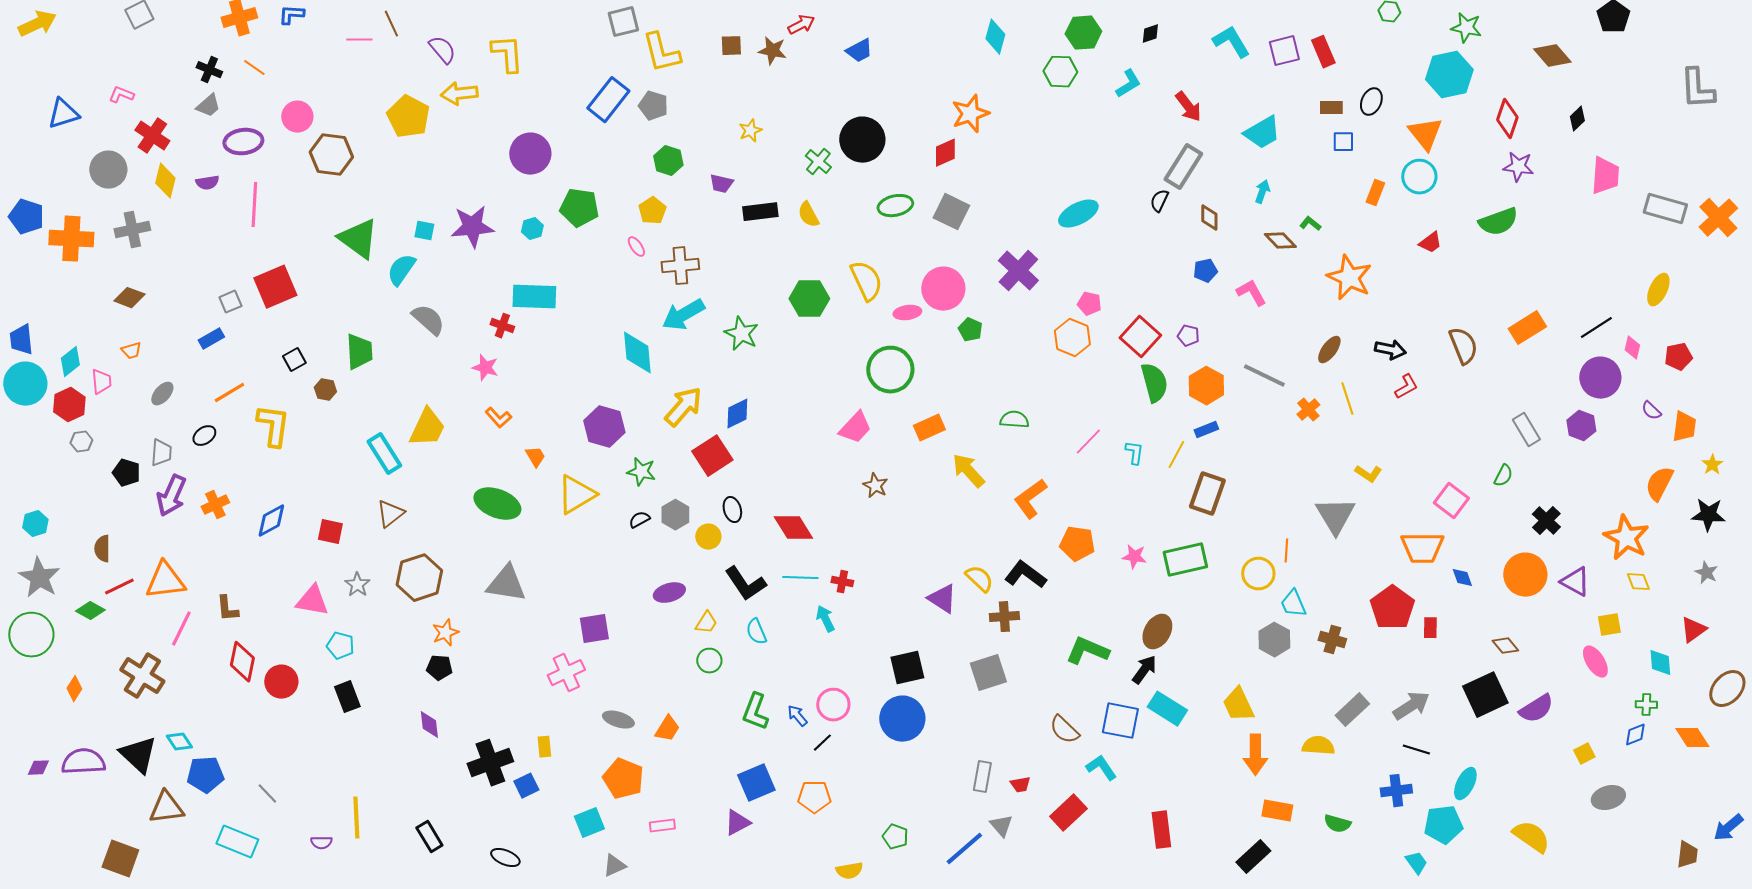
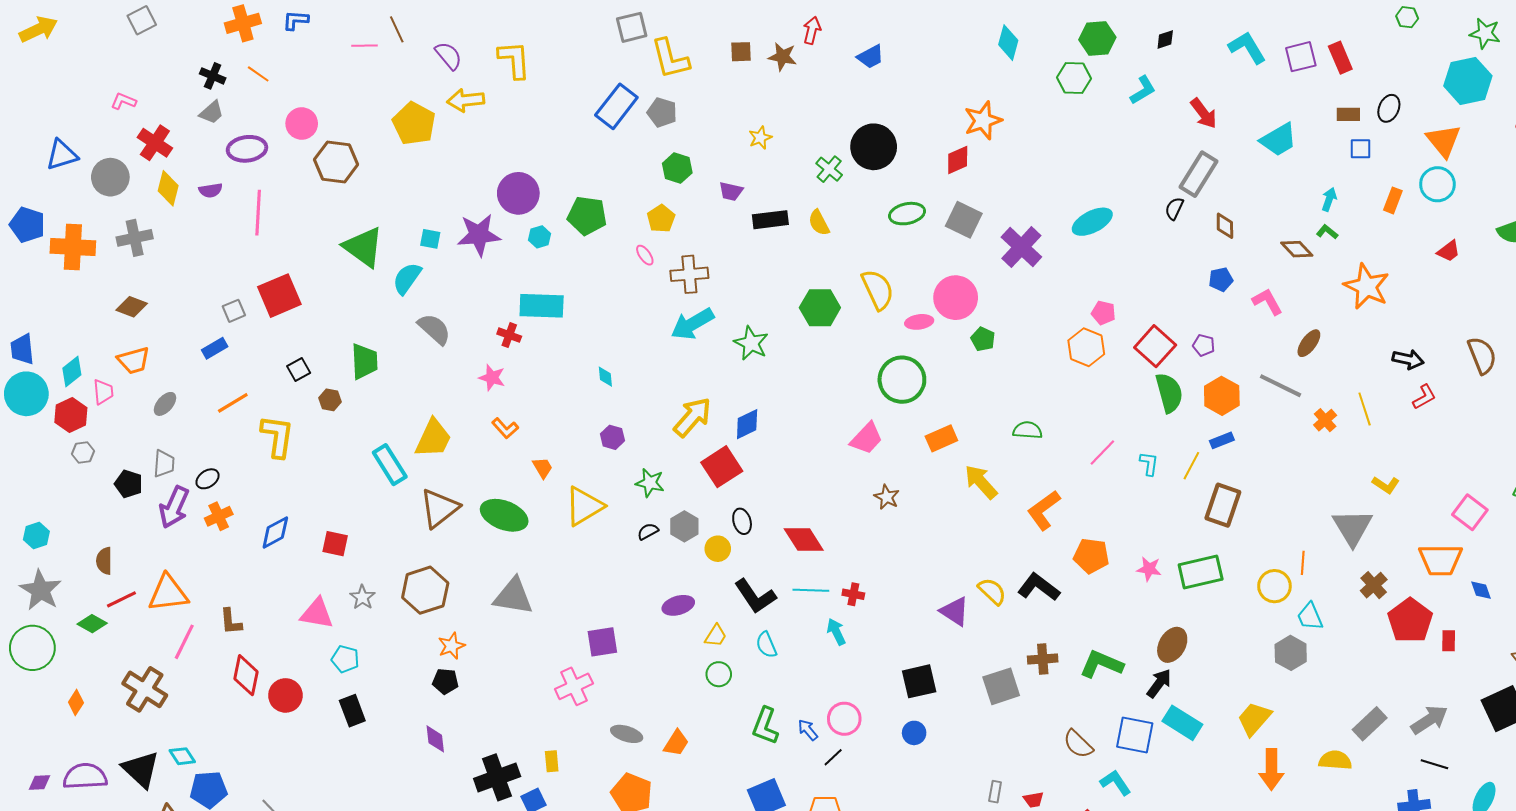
red arrow: (801, 25) -> (812, 30), turned -48
blue triangle: (63, 114) -> (62, 155), moved
purple circle: (530, 154) -> (518, 193), moved
cyan arrow: (1262, 192) -> (1329, 199), moved
purple cross: (1018, 271) -> (1021, 247), moved
brown ellipse: (1329, 350) -> (1309, 343), moved
orange trapezoid: (131, 351) -> (134, 360), size x1.6
cyan diamond: (637, 353) -> (605, 377), moved, size x0.5
purple hexagon: (604, 427) -> (612, 437), size x0.6
black ellipse: (204, 436) -> (208, 479), moved
brown triangle: (390, 514) -> (439, 508), moved, size x1.4
brown cross: (1004, 617) -> (1043, 659), moved
brown cross: (1332, 640) -> (1374, 585), moved, turned 32
yellow trapezoid: (1238, 705) -> (1254, 719), turned 66
blue circle: (902, 719) -> (914, 733), size x0.5
gray rectangle: (982, 777) -> (995, 792), size x0.7

